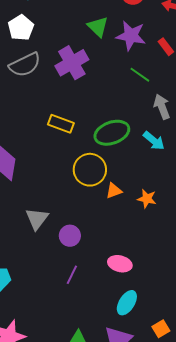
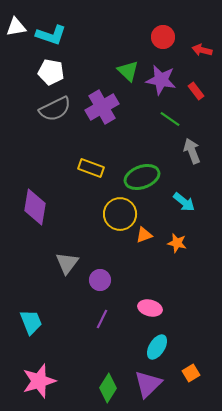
white pentagon: (21, 28) -> (51, 72), turned -30
cyan arrow: (154, 141) -> (184, 202), moved

